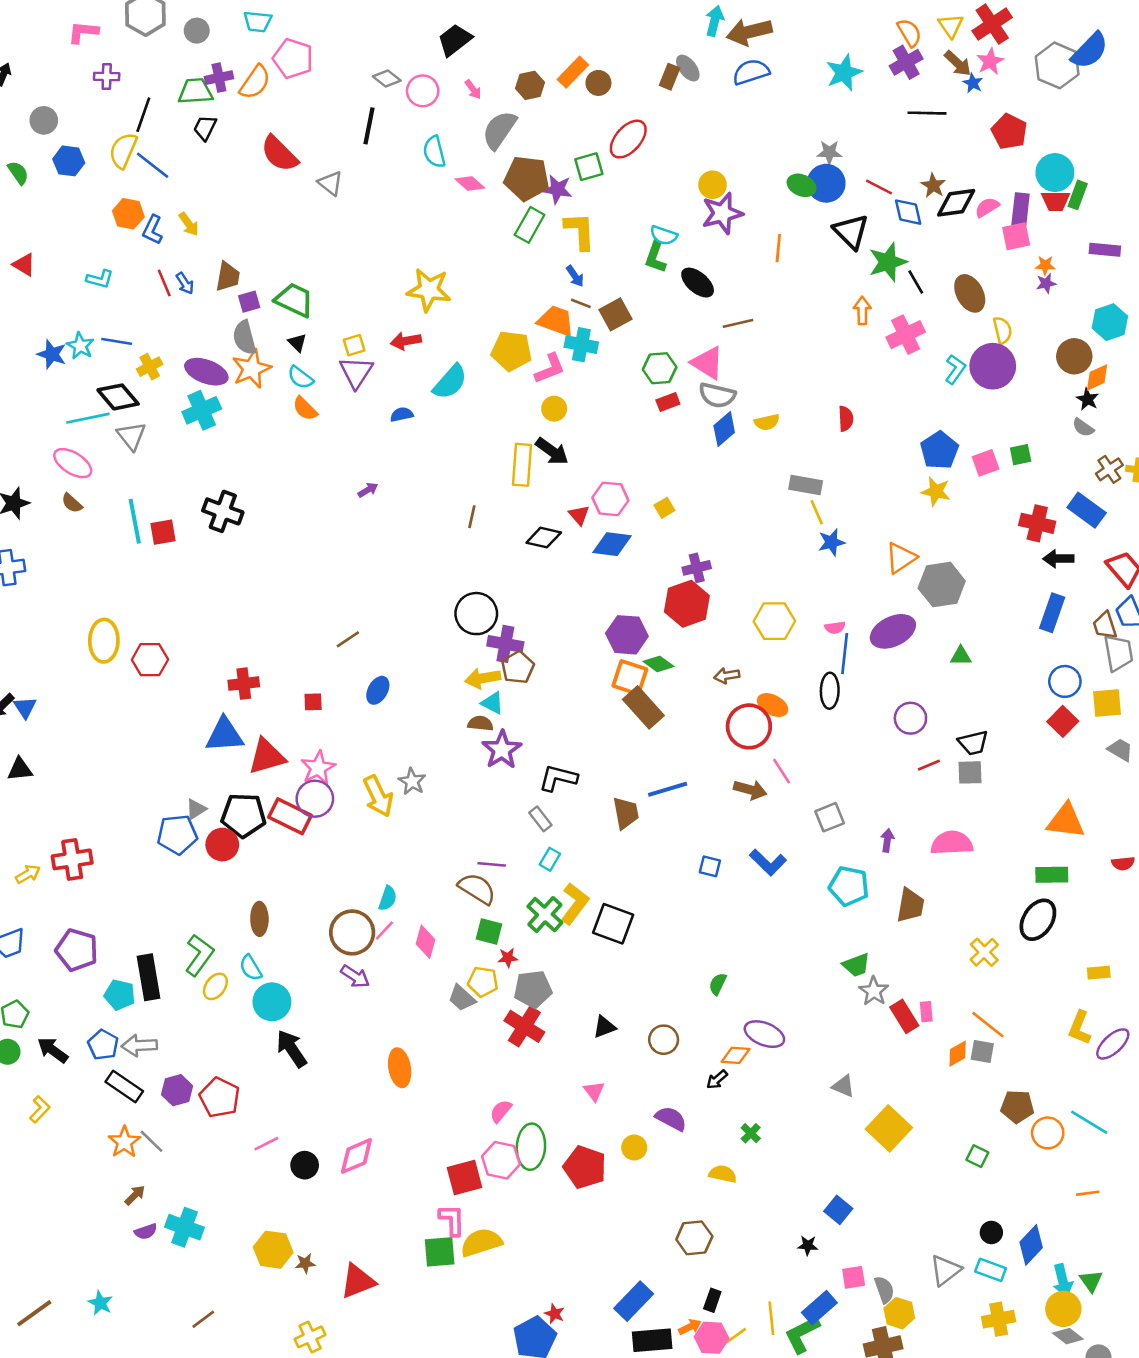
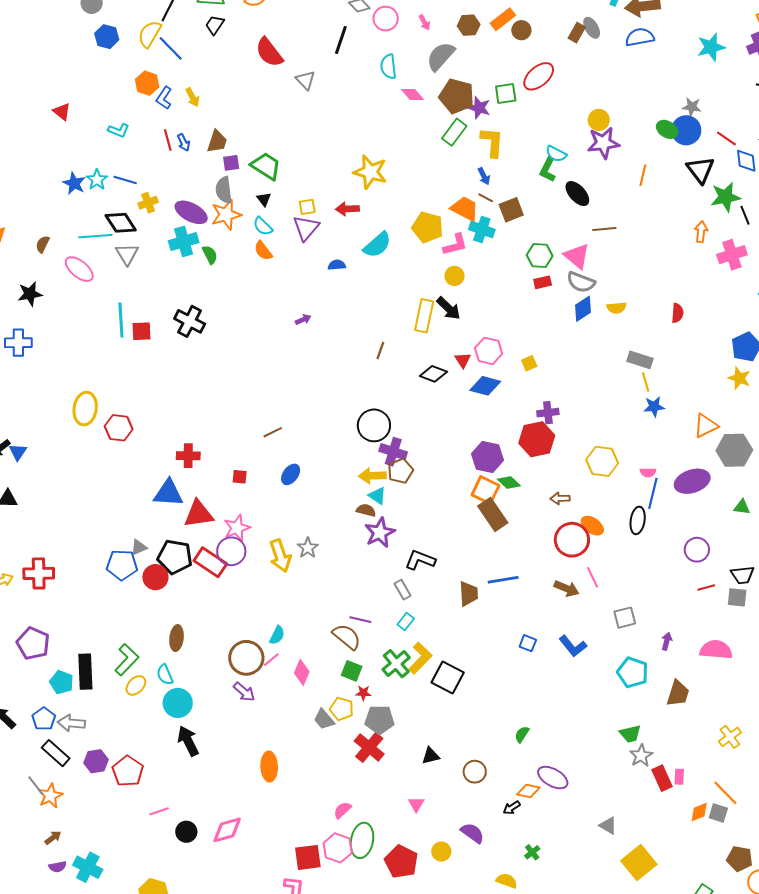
green semicircle: (18, 173) -> (210, 255), moved
brown semicircle: (72, 503) -> (43, 244), moved, turned 66
gray line: (151, 1141) -> (36, 785), moved

